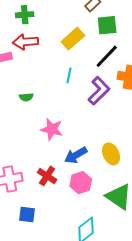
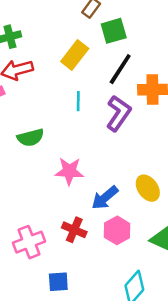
green semicircle: (26, 97) -> (31, 138), size x1.5

